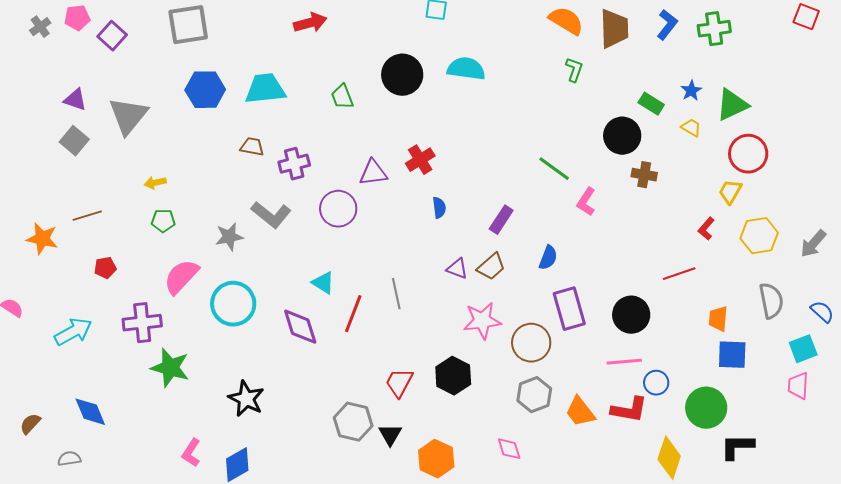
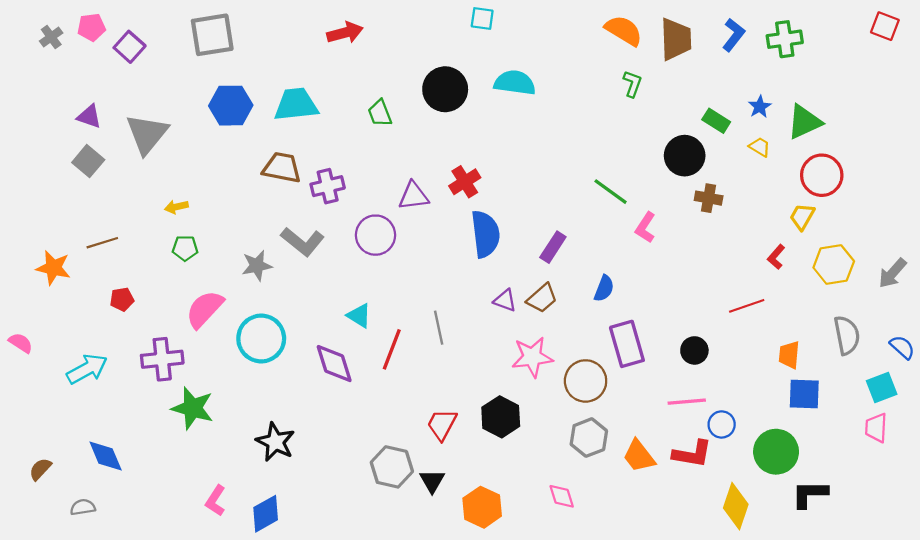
brown trapezoid: (252, 147) -> (282, 168), size x1.5
blue semicircle: (439, 208) -> (485, 234), size x2.0
black circle: (631, 315) -> (694, 350), size x0.7

